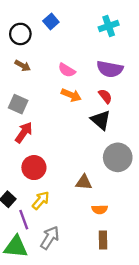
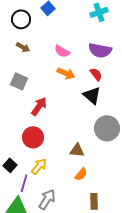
red arrow: (24, 132) -> (39, 106), moved
orange semicircle: (100, 209) -> (81, 174), moved, turned -48
purple line: (24, 220) -> (24, 183), turned 36

